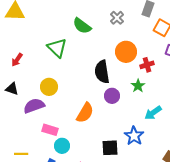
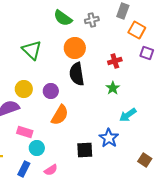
gray cross: (117, 18) -> (92, 20), turned 32
green semicircle: (82, 26) -> (63, 18), moved
orange circle: (126, 52) -> (75, 48), moved
red cross: (147, 65) -> (115, 61), moved
purple circle: (112, 96) -> (51, 91), moved

